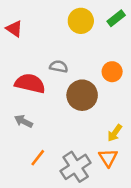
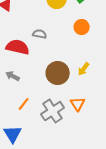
orange circle: (112, 72) -> (82, 27), moved
brown circle: (82, 95) -> (58, 73), moved
yellow arrow: (115, 133) -> (84, 69), moved

